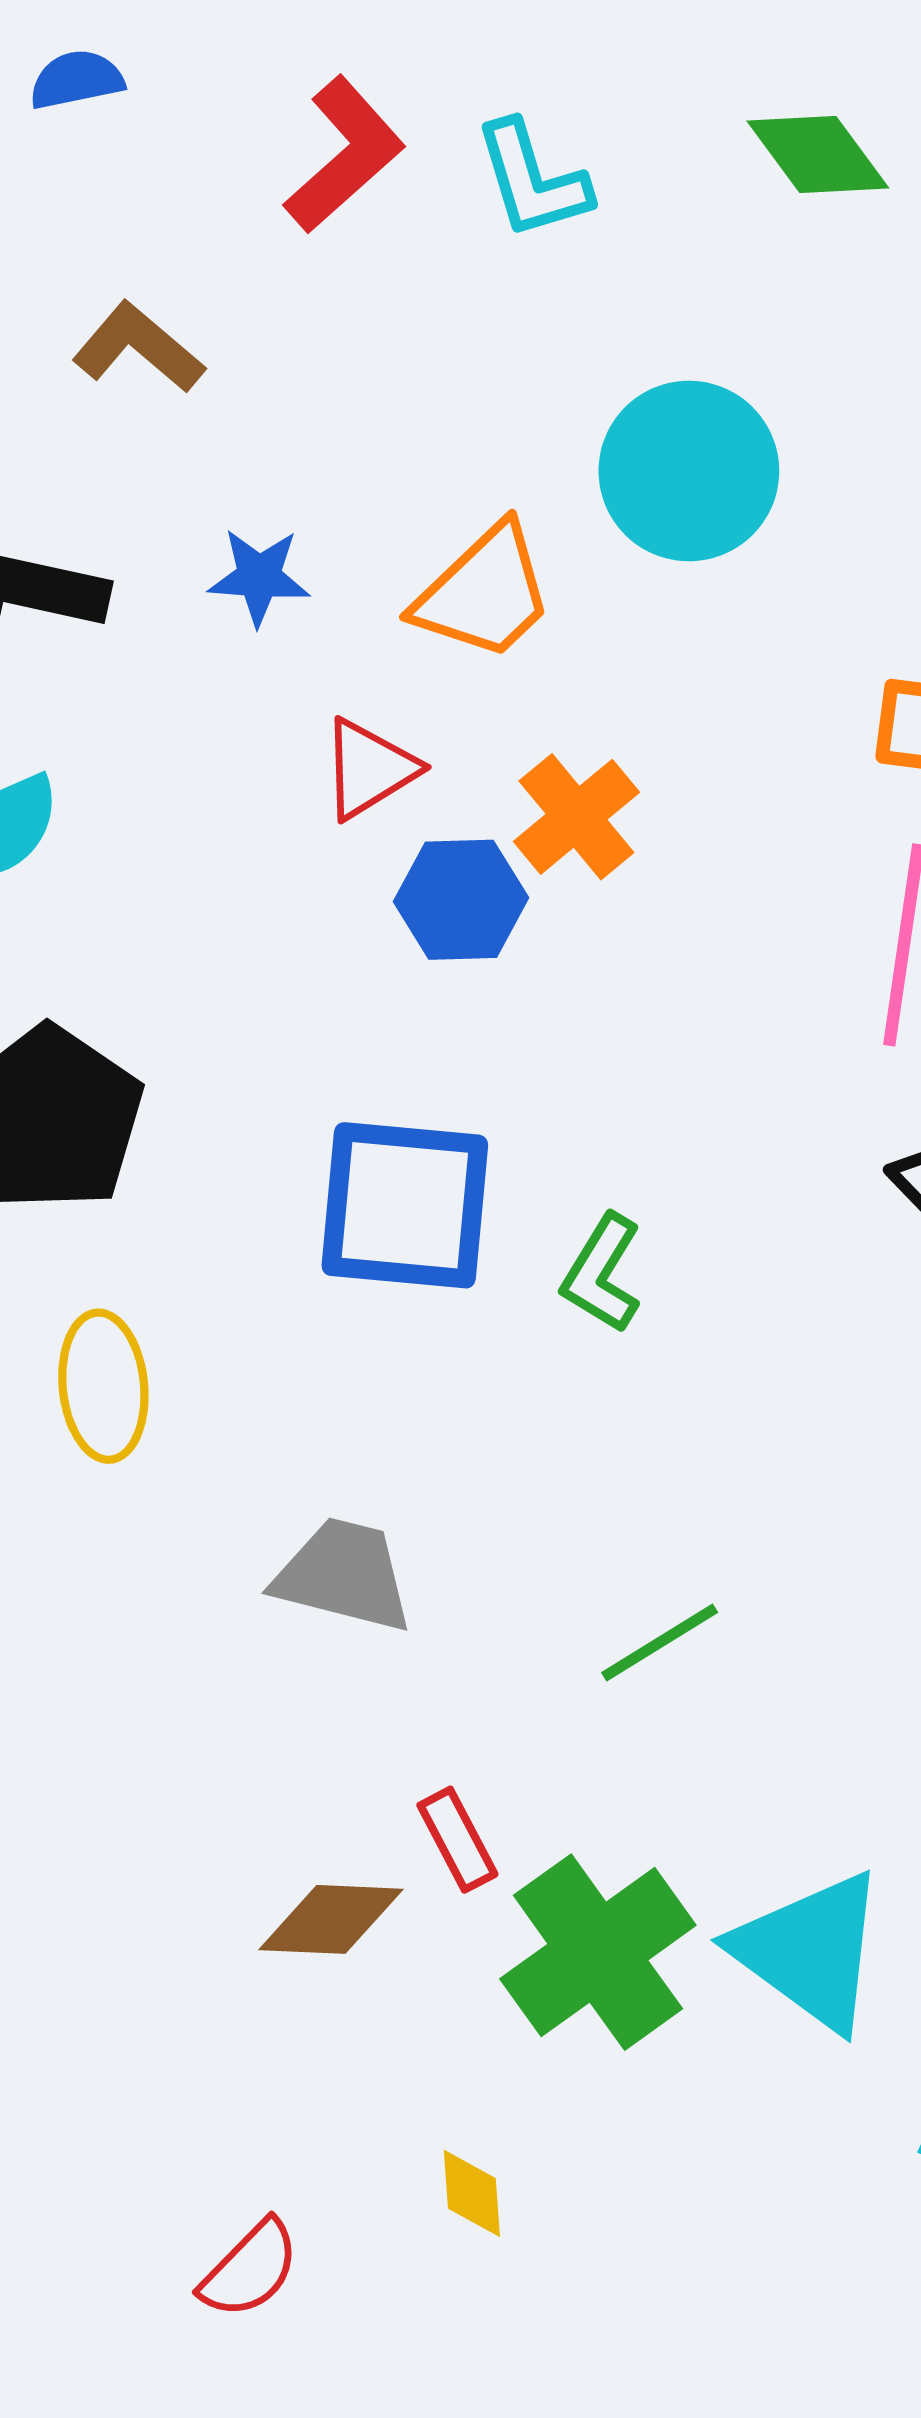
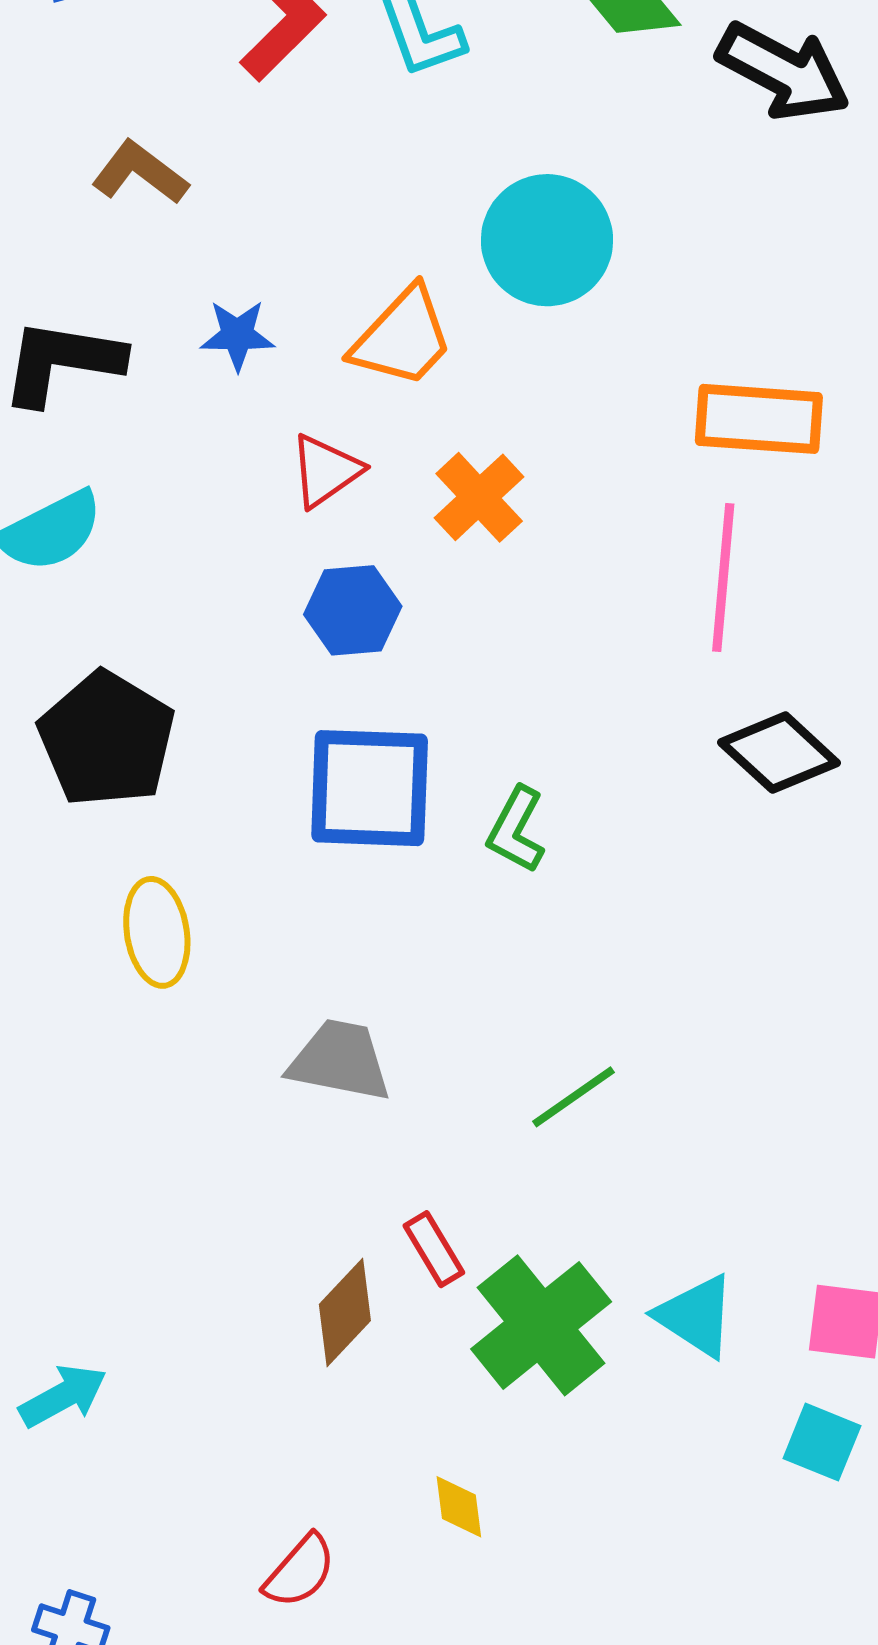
blue hexagon: (461, 900) -> (353, 610), moved
brown diamond: (331, 1919) -> (345, 1312), turned -46
cyan triangle: (810, 1951) -> (696, 1316), size x0.7

